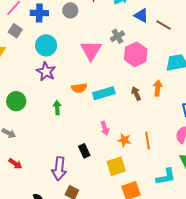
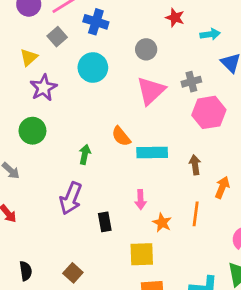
gray circle: (70, 10) -> (146, 49), moved
purple star: (46, 72) -> (43, 88), moved
orange semicircle: (79, 88) -> (121, 136), turned 42
orange arrow: (158, 88) -> (222, 187), moved
orange line: (147, 141) -> (196, 214), moved
purple arrow: (59, 169) -> (71, 198), moved

